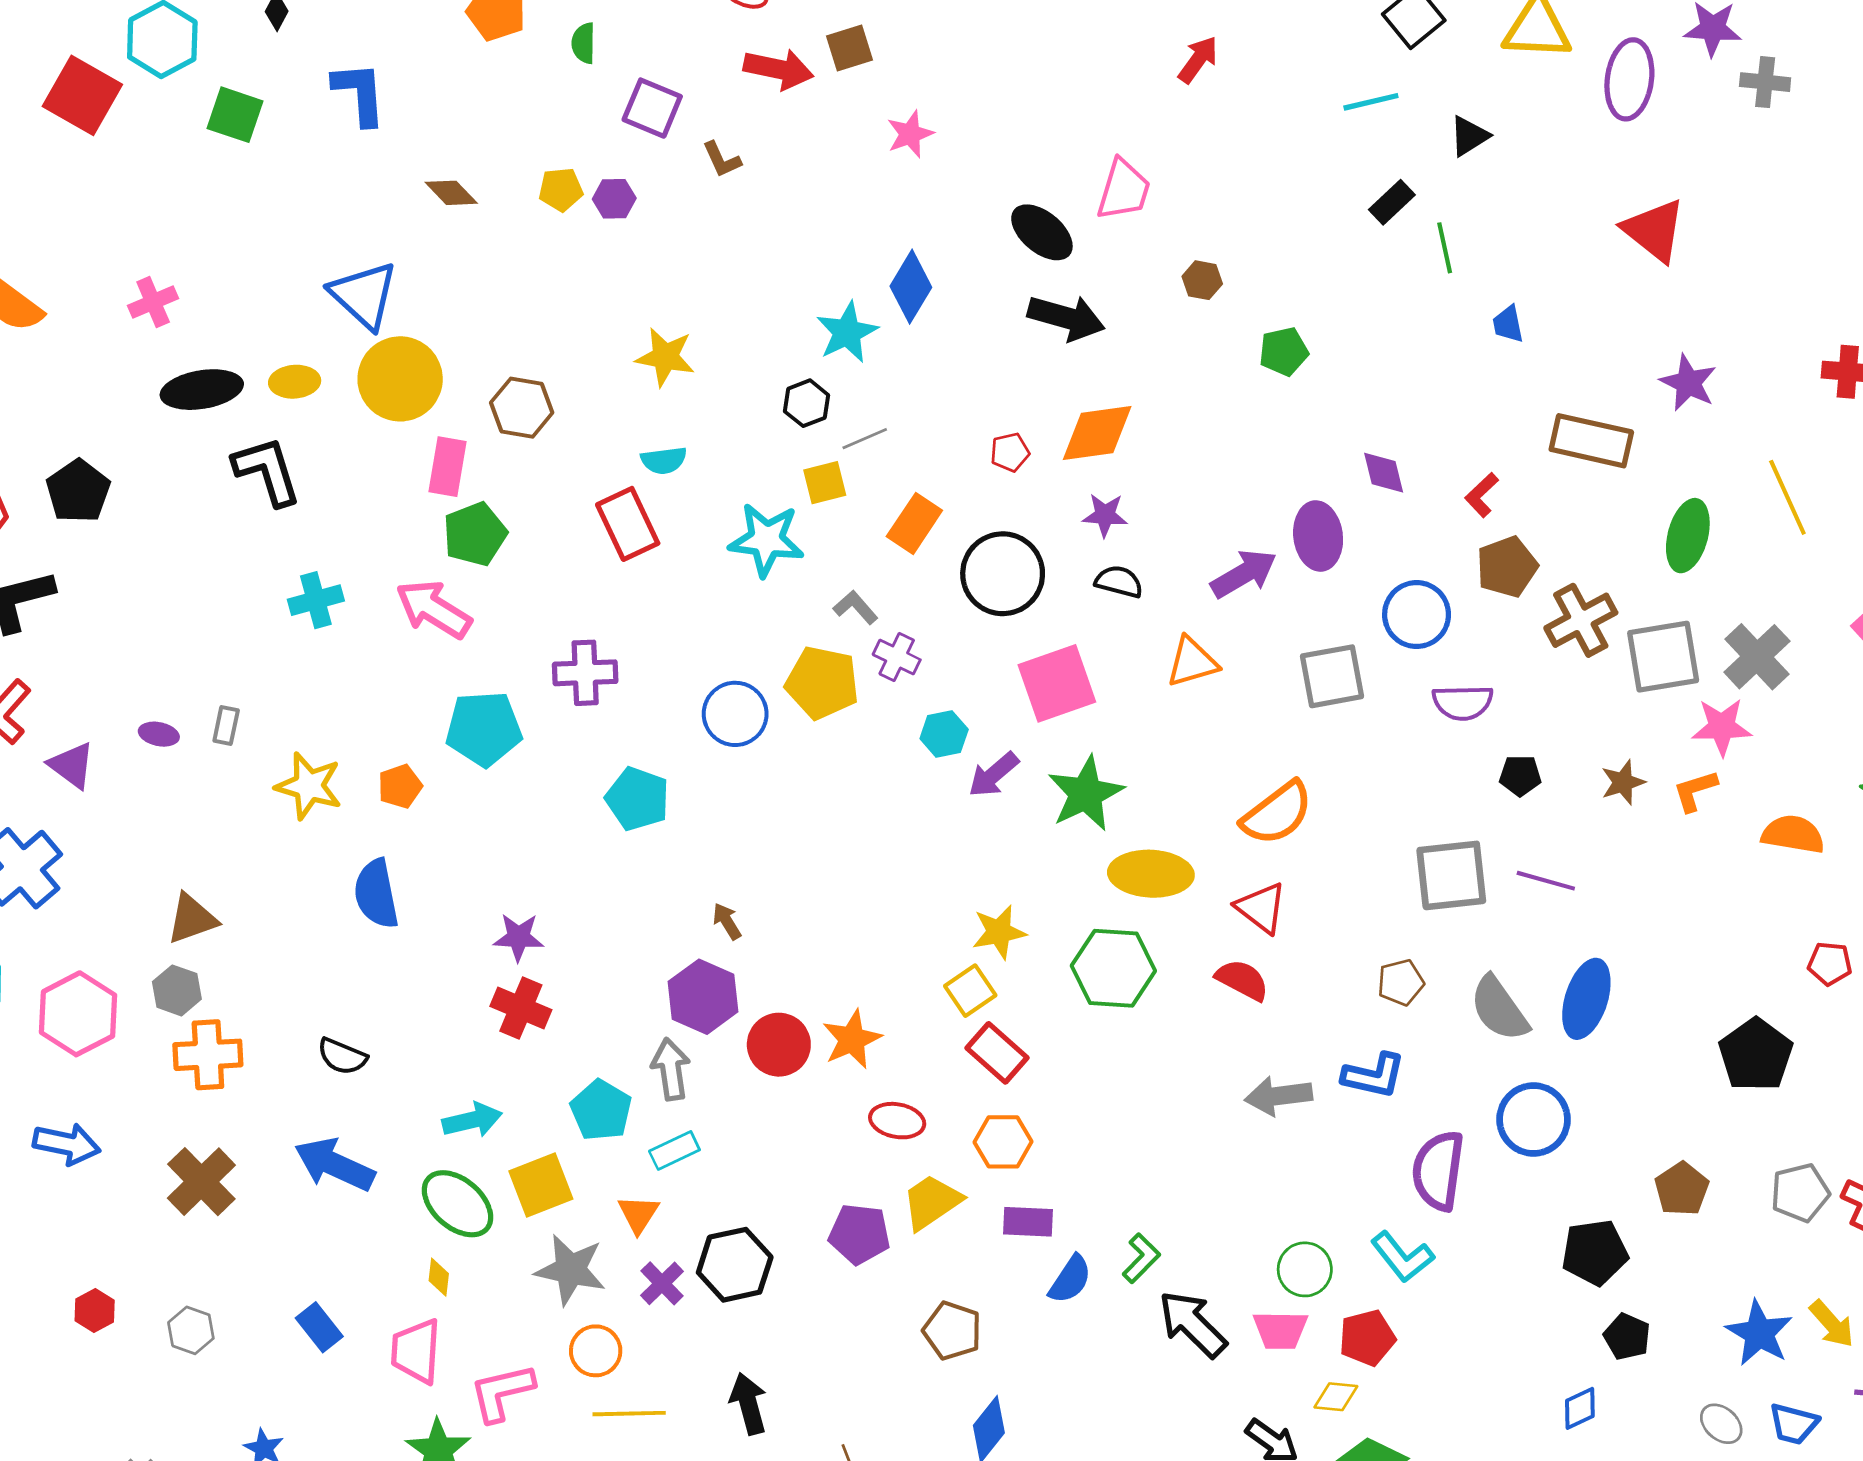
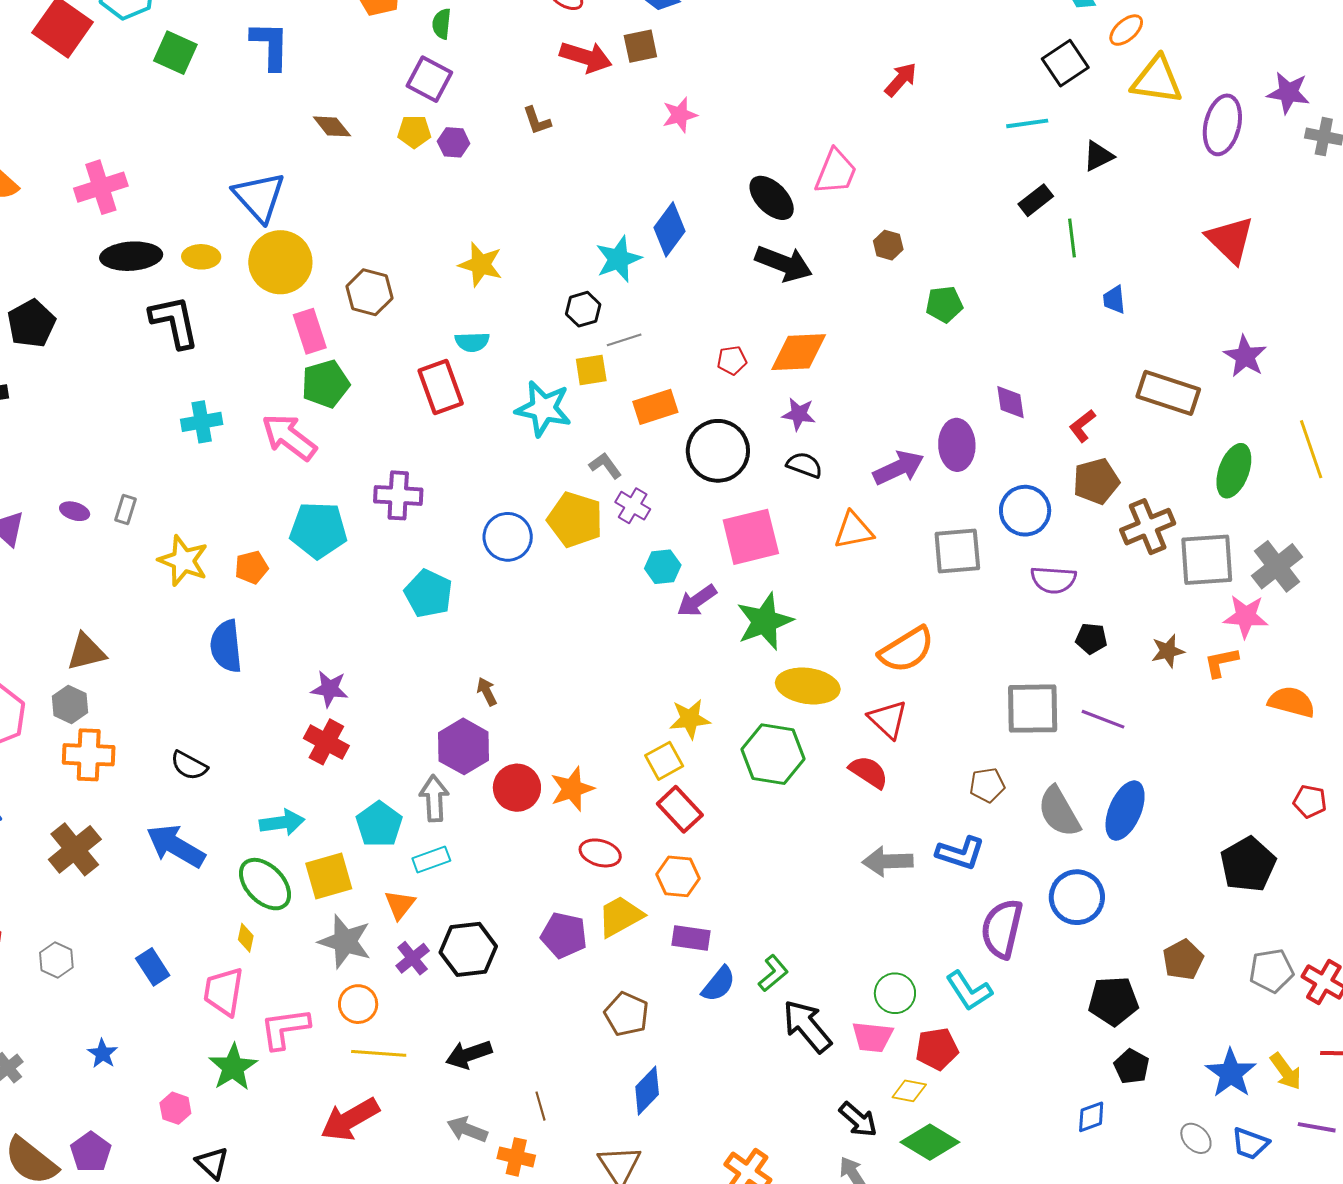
purple square: (652, 108) -> (429, 79), moved
pink cross: (153, 302) -> (101, 187), size x1.4
pink rectangle: (448, 467) -> (310, 331), turned -33
orange rectangle: (914, 523) -> (655, 407), turned 33
black arrow: (748, 1404) -> (469, 1054), turned -99

